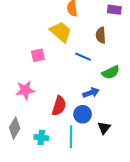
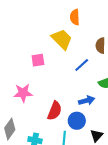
blue line: (83, 57) -> (82, 65), turned -70

